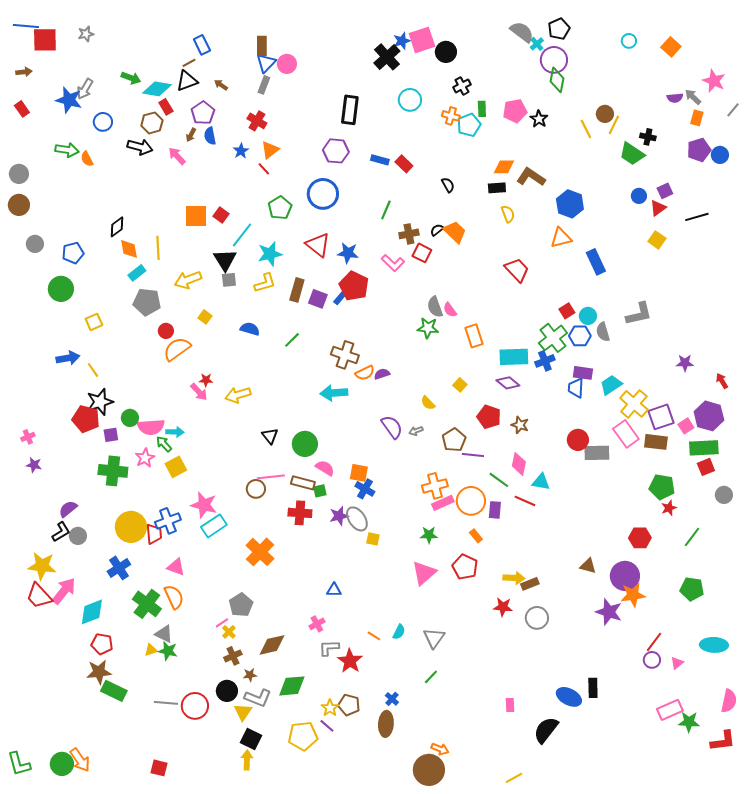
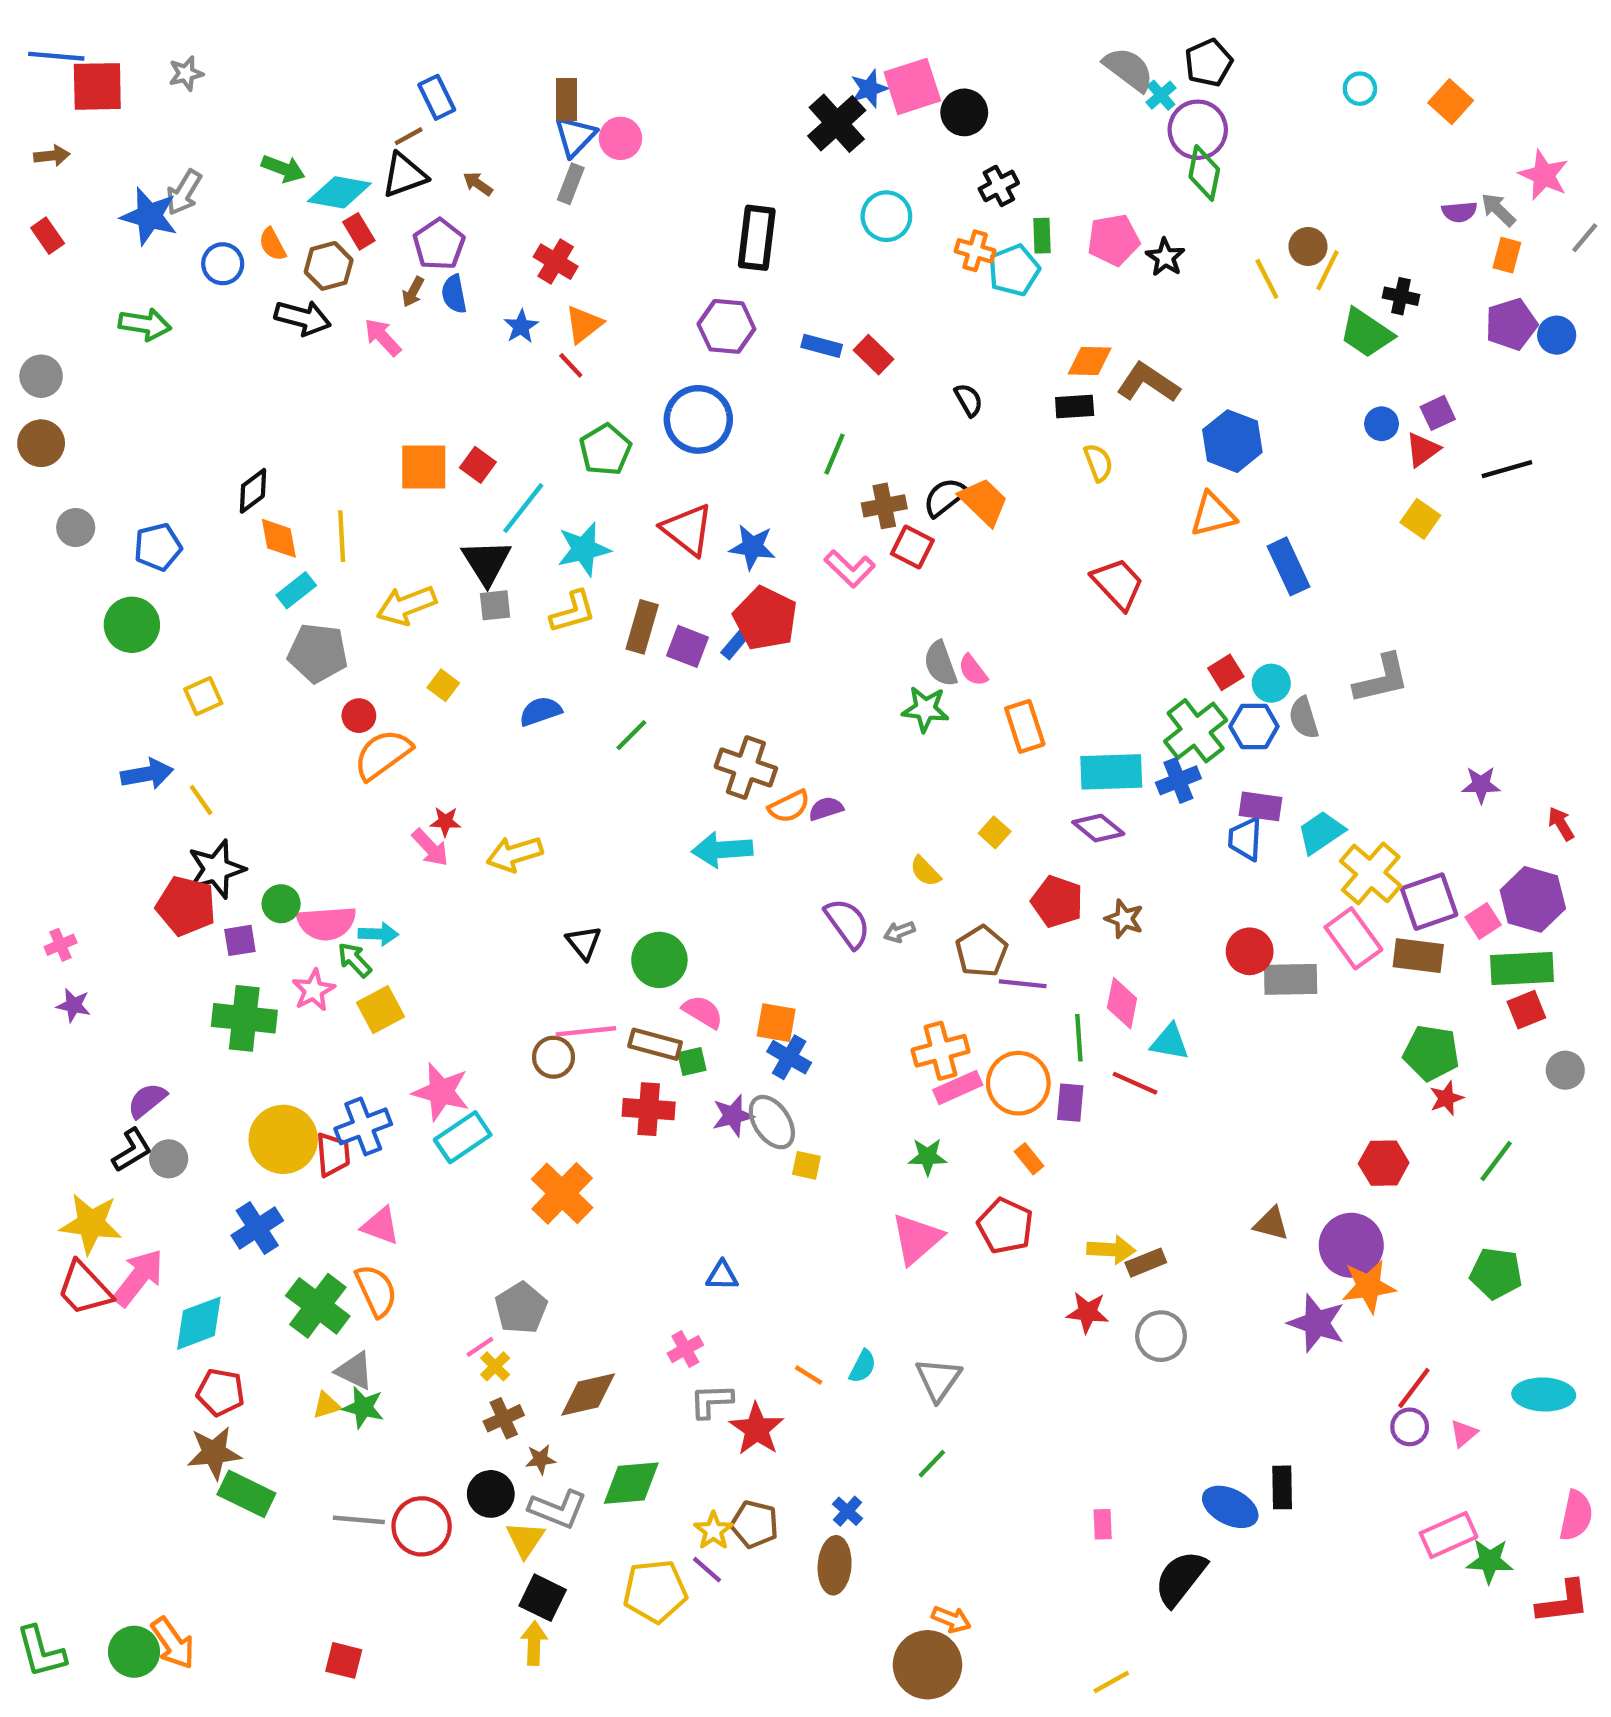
orange semicircle: (87, 159) -> (272, 244), moved
black semicircle: (437, 230) -> (945, 497), size x1.5
blue semicircle: (250, 329) -> (541, 711), turned -36
green line: (499, 480) -> (1079, 1038), turned 50

